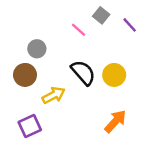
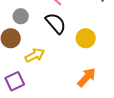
black semicircle: (83, 73) -> (56, 23), moved

